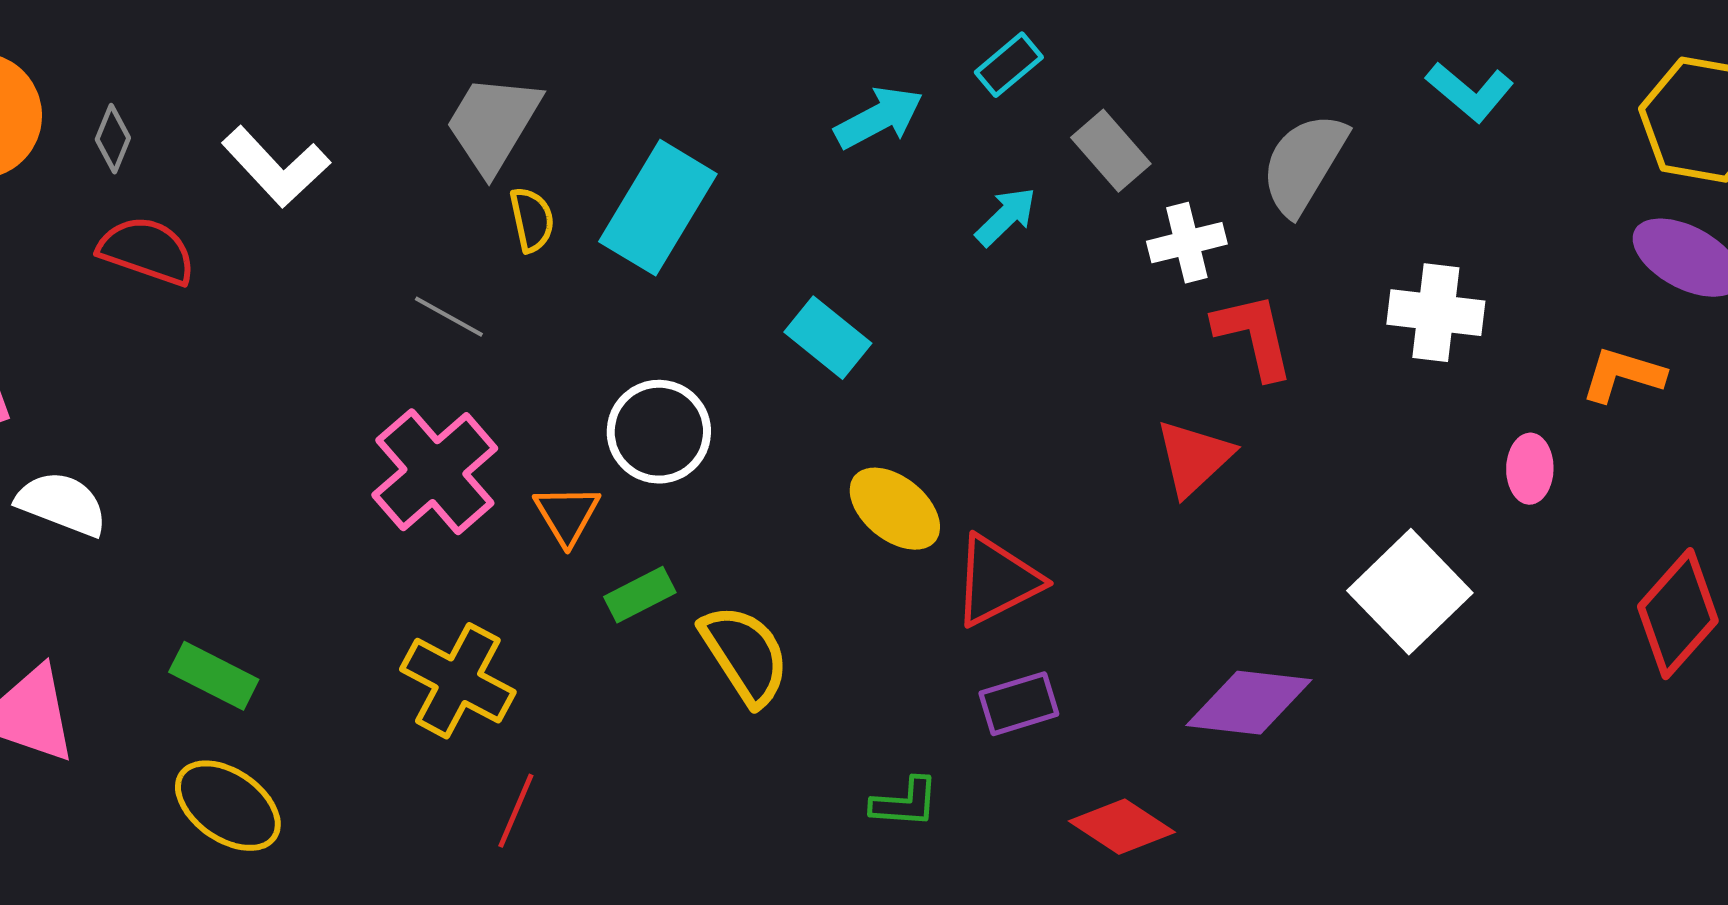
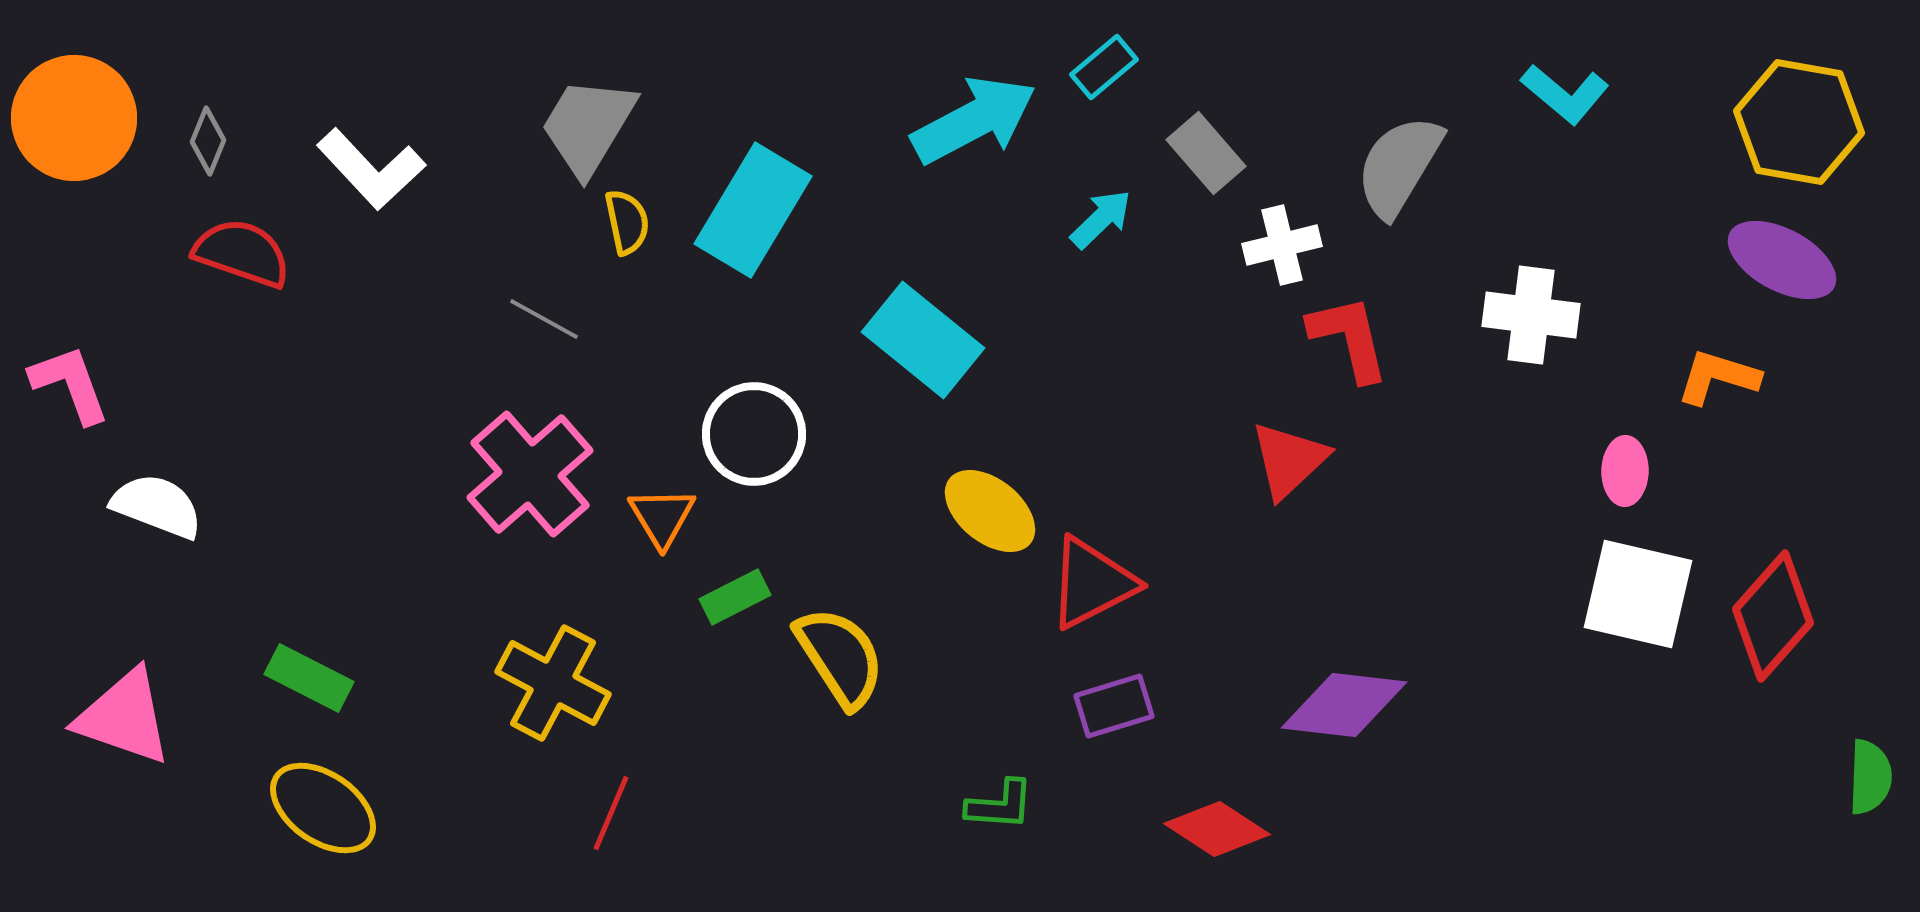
cyan arrow: (879, 118) -> (974, 120), size x1.4
cyan rectangle: (828, 338) -> (923, 340), size x1.4
white square: (1410, 592) -> (1638, 594), moved, turned -33

